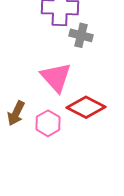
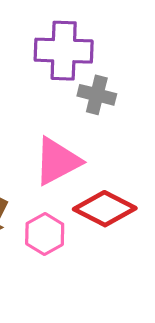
pink triangle: (56, 77) -> (57, 161), turned 44

